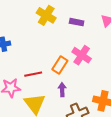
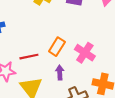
pink cross: (82, 55) -> (85, 53), moved

